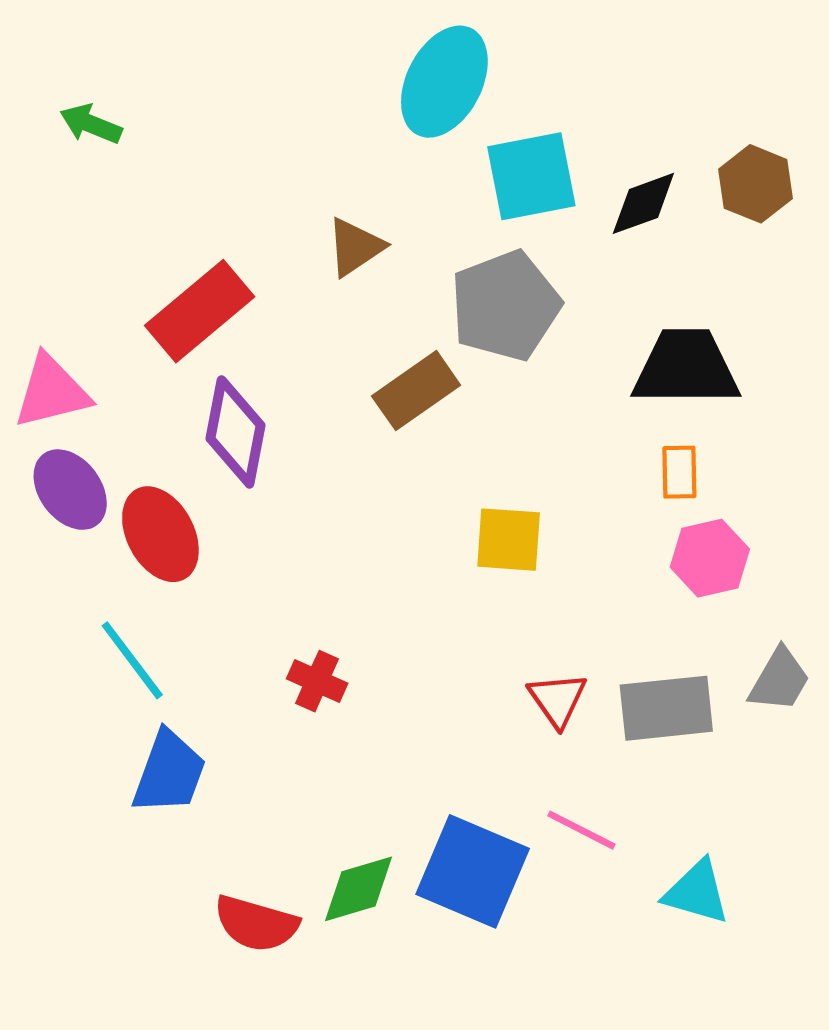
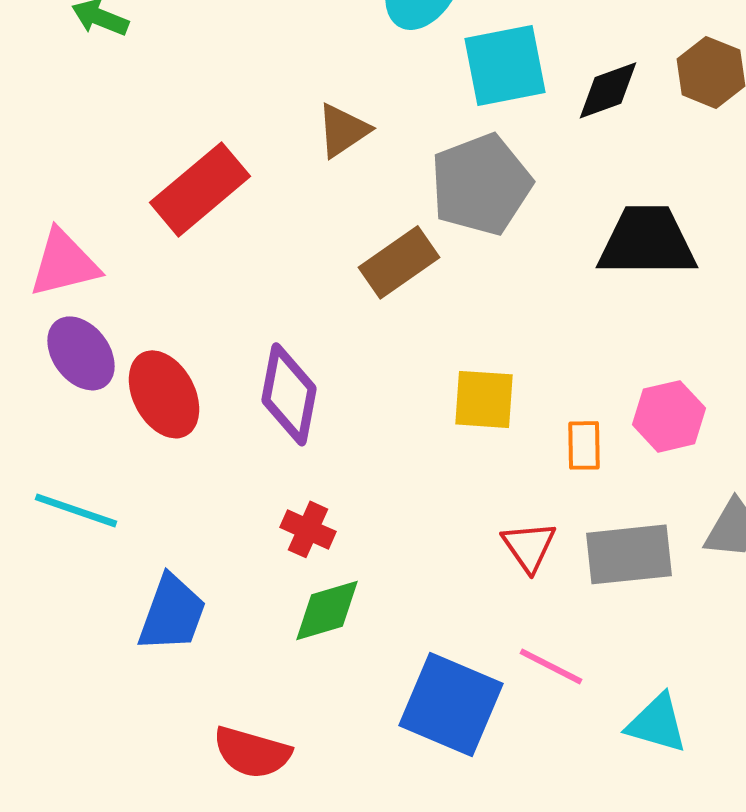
purple diamond: (236, 432) -> (289, 394), moved
orange rectangle: (679, 472) -> (584, 445), moved
cyan line: (132, 660) -> (76, 510), moved, turned -34
green diamond: (358, 889) -> (327, 610), moved

